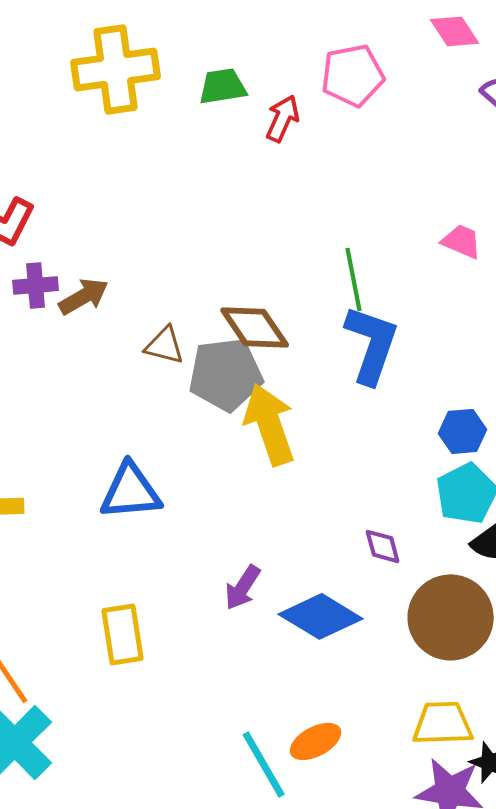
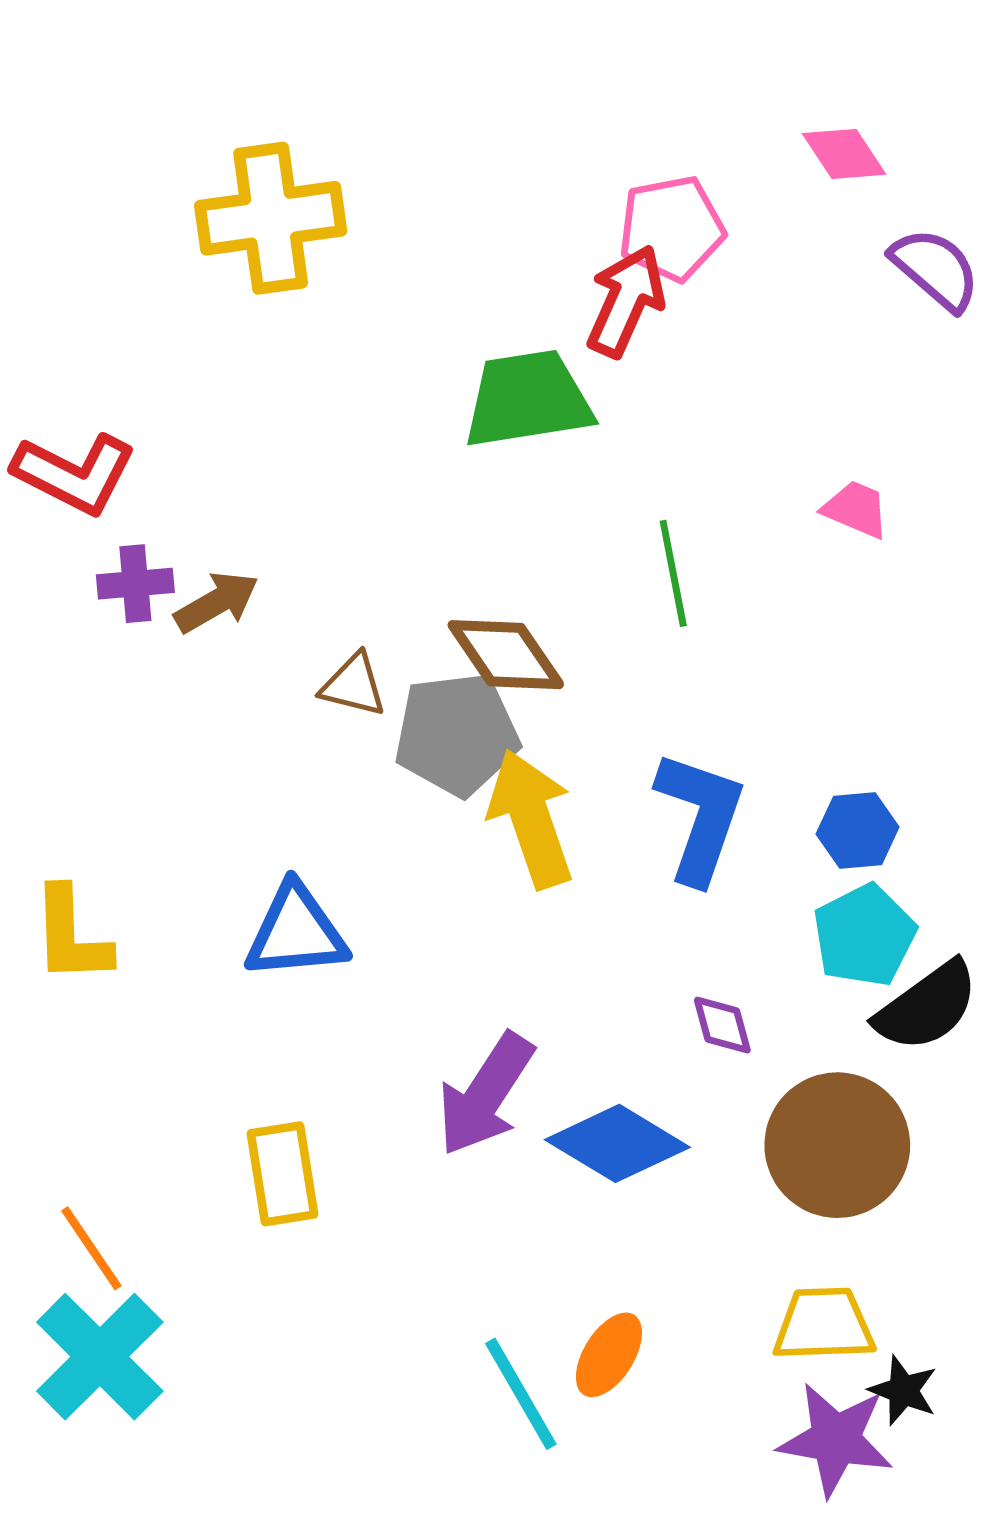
green trapezoid: (223, 86) -> (528, 399), moved, size x1.6
red arrow: (283, 118) -> (626, 301), moved, size x1.4
blue L-shape: (372, 344) -> (700, 817), moved
purple arrow: (243, 587) -> (485, 1094), size x1.6
orange ellipse: (316, 741) -> (609, 1355), turned -30

